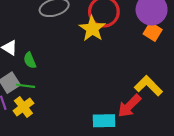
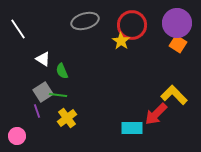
yellow star: (92, 29) -> (121, 41), size x0.7
yellow cross: (23, 107) -> (67, 118), moved

